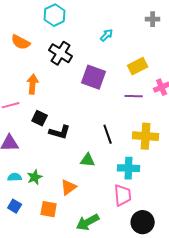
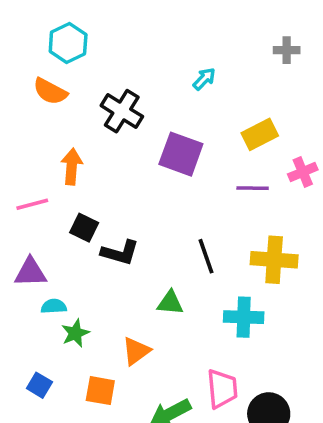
cyan hexagon: (55, 15) -> (68, 43), moved
cyan semicircle: (15, 177) -> (54, 306), moved
pink trapezoid: (123, 195) -> (222, 389), moved

